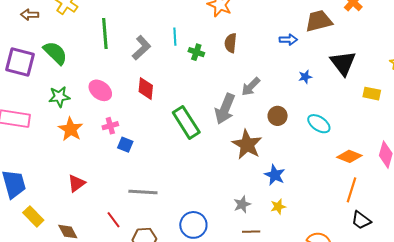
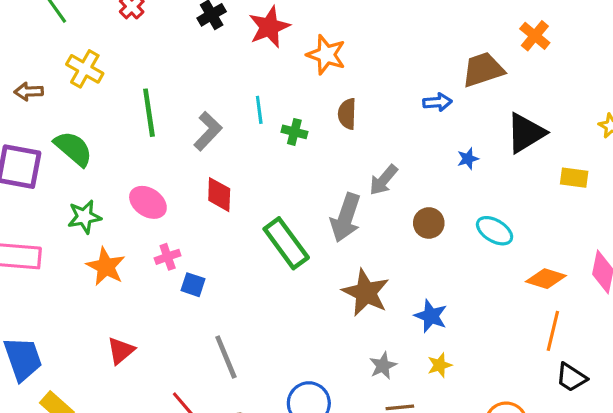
black triangle: (343, 63) -> (526, 133), turned 40
brown star: (247, 145) -> (366, 293), moved
gray line: (143, 192) -> (226, 357), turned 68

